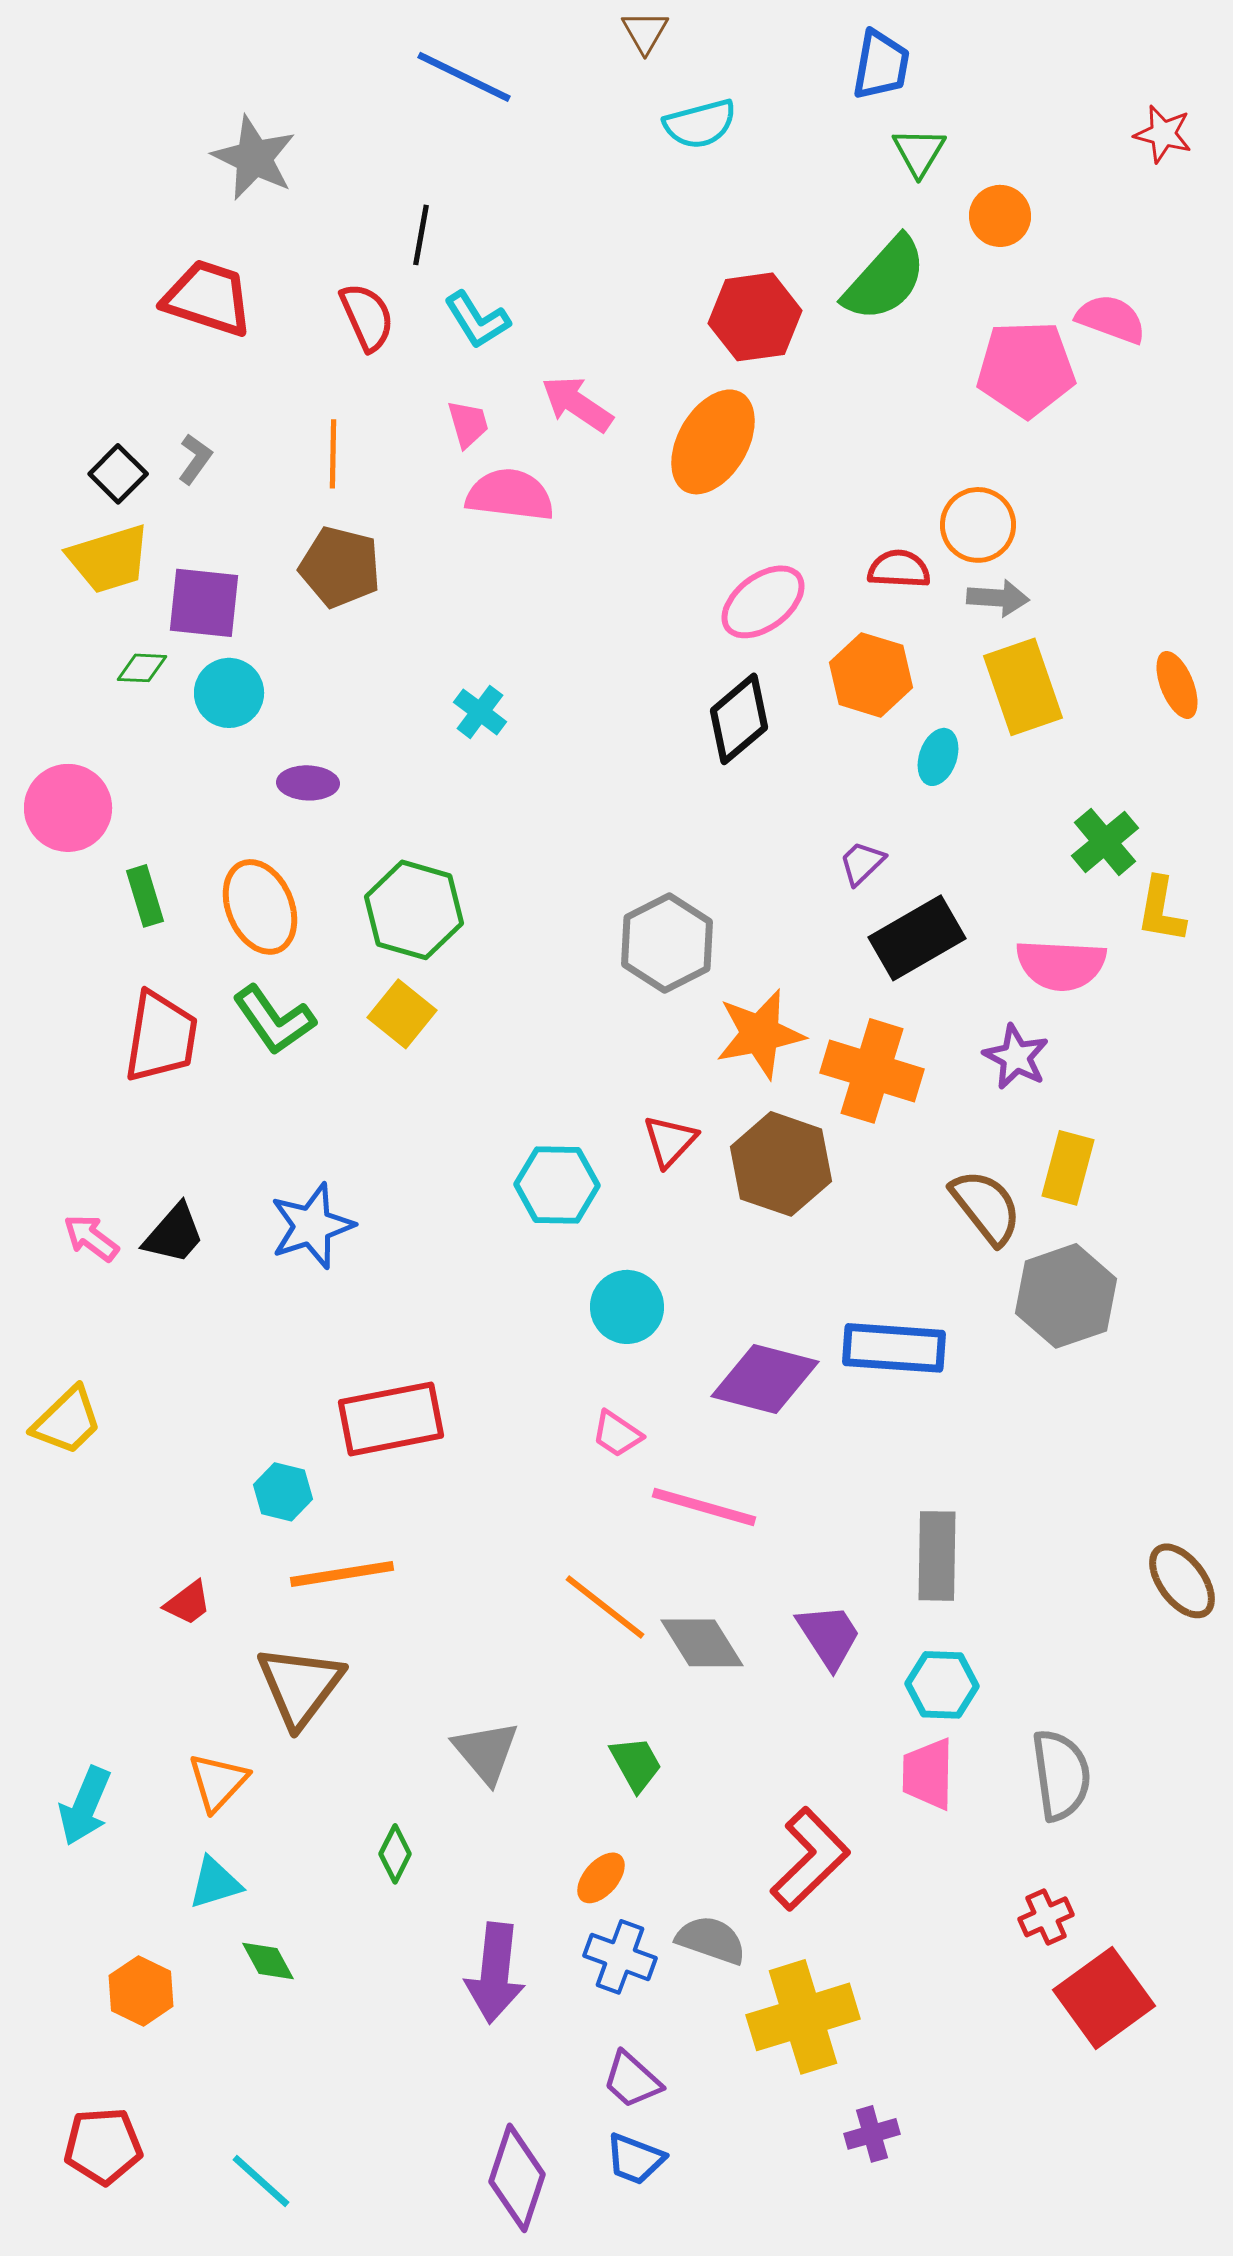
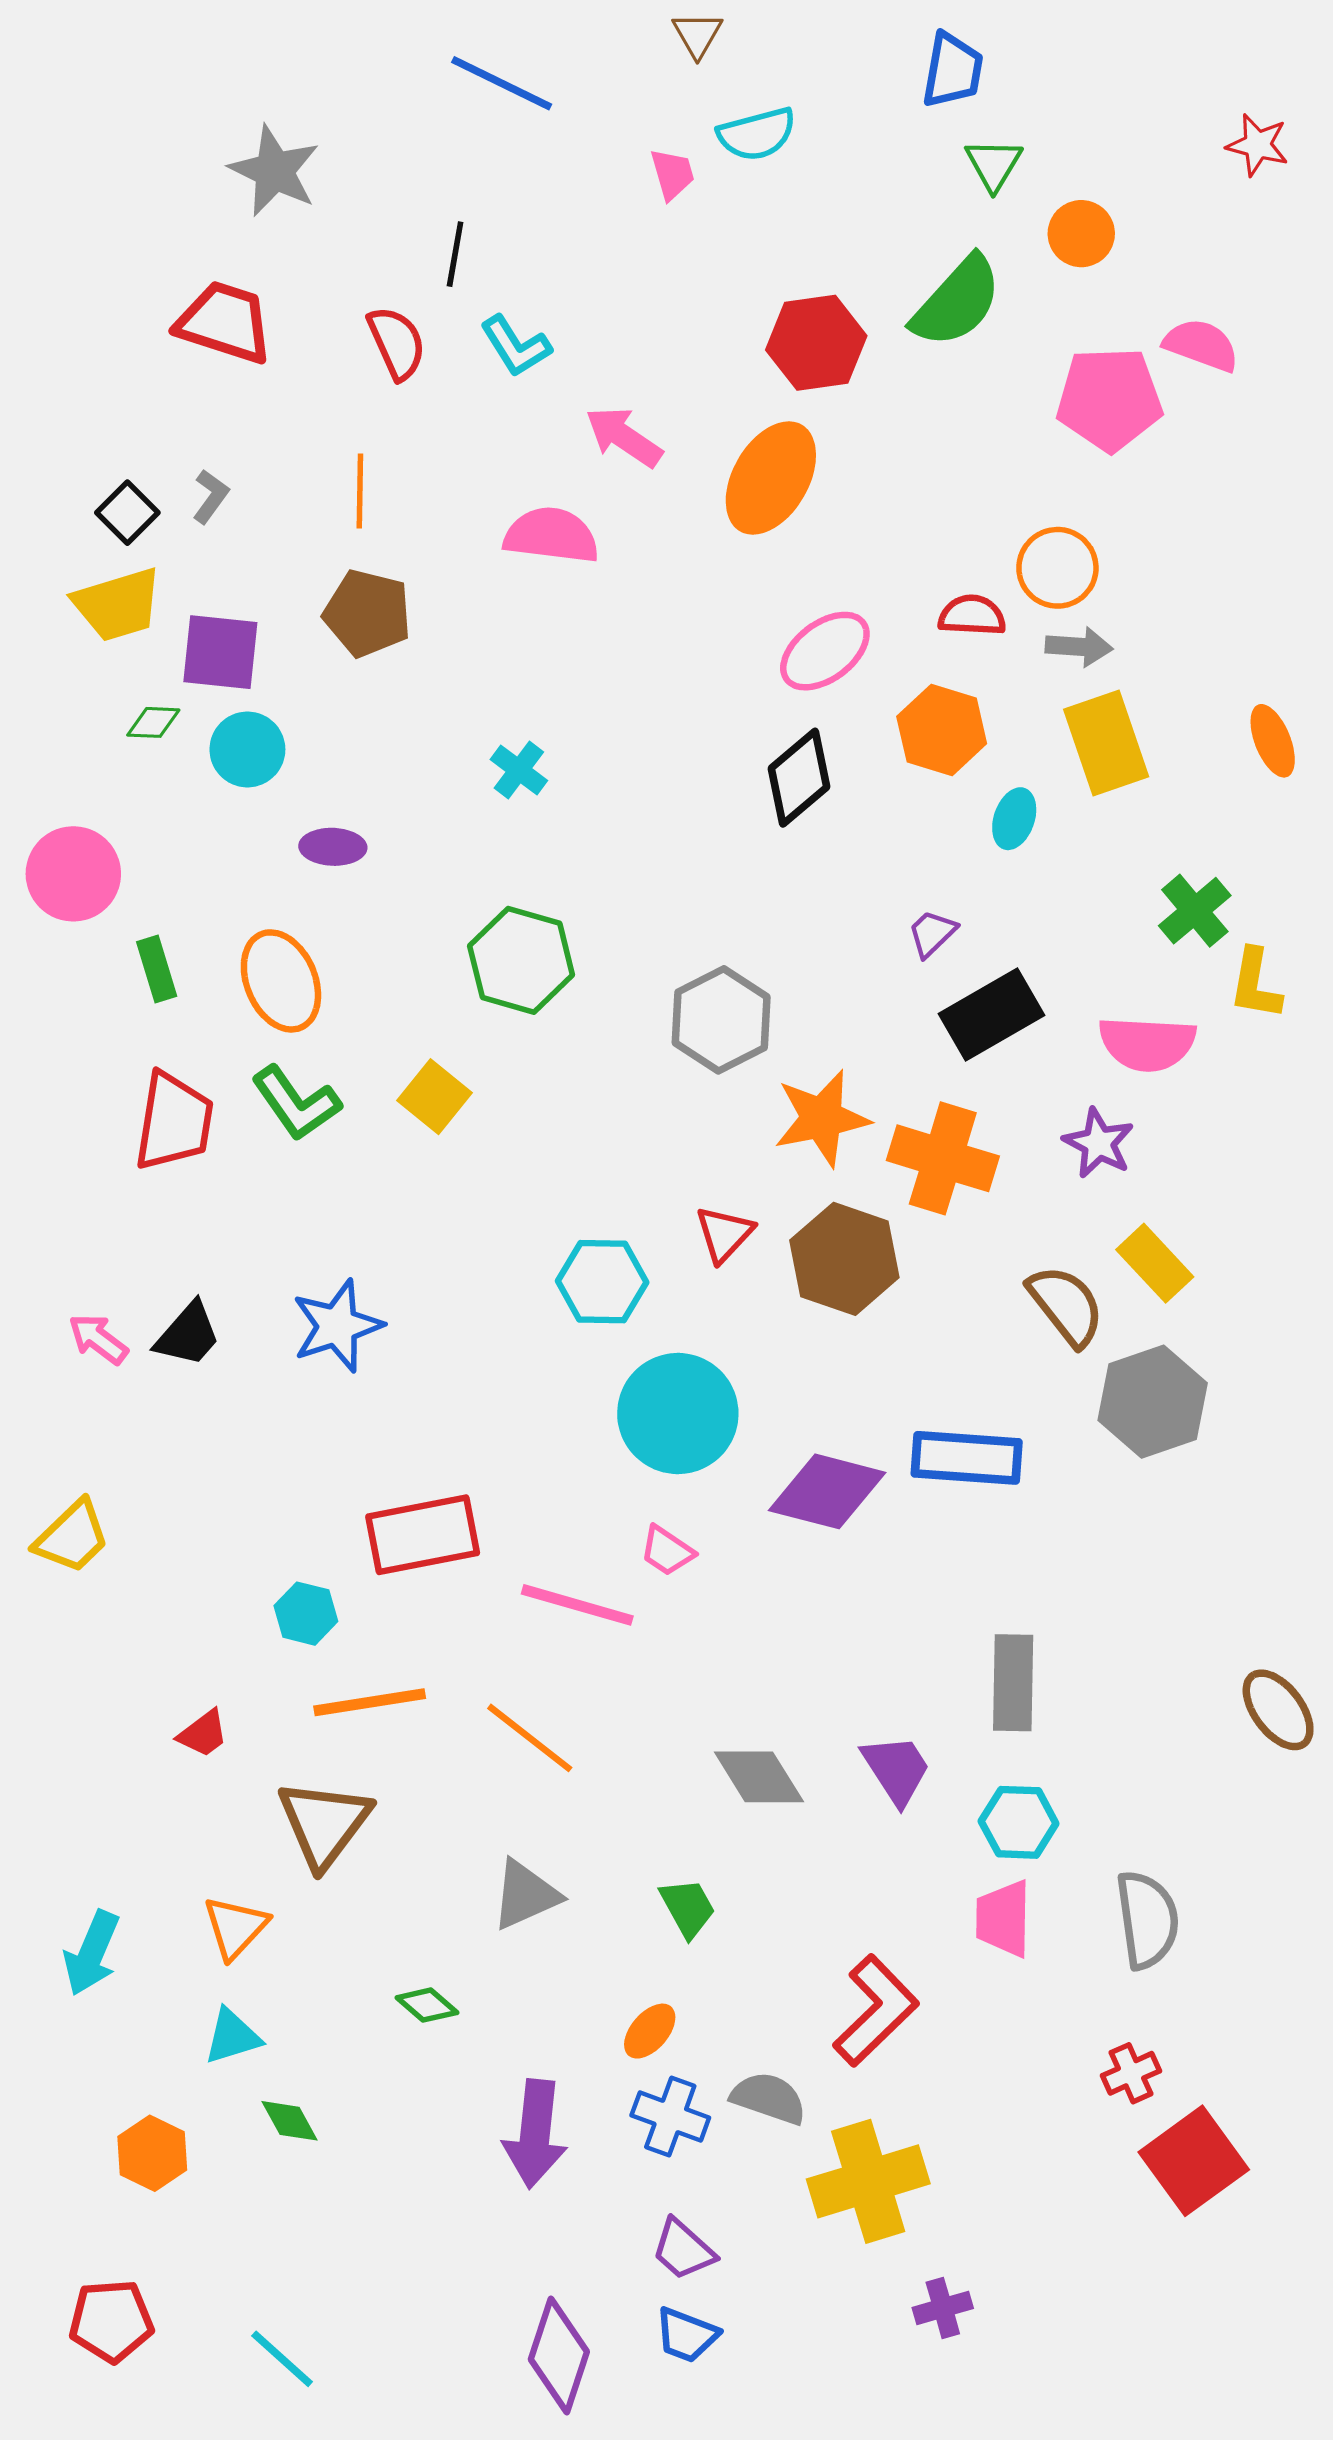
pink trapezoid: (468, 424) -> (672, 174), moved
green hexagon: (414, 910) -> (521, 960), moved
yellow rectangle: (1068, 1168) -> (1155, 1263), turned -58
cyan circle: (627, 1307) -> (678, 1414), size x1.5
pink line: (704, 1507) -> (577, 1605), moved
orange line: (605, 1607) -> (530, 1738), moved
gray triangle: (486, 1752) -> (525, 1895), turned 46
green diamond: (395, 1854) -> (427, 2005), turned -76

